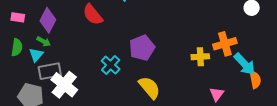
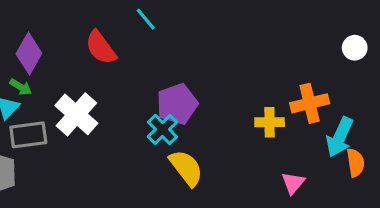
cyan arrow: (245, 64) -> (340, 137), turned 65
cyan cross: (111, 65) -> (163, 129), moved
white cross: (64, 85) -> (76, 114), moved

